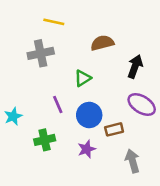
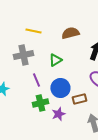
yellow line: (54, 22) -> (33, 31), moved
gray cross: (41, 53) -> (23, 55), moved
green cross: (45, 140) -> (40, 103), moved

